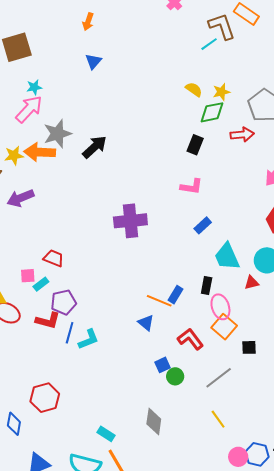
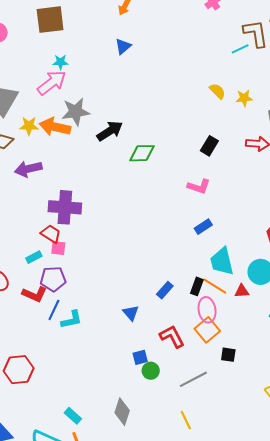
green diamond: (212, 112) -> (142, 153), moved
purple cross: (130, 221) -> (65, 207), moved
pink square: (28, 276) -> (58, 248), moved
orange line: (159, 301) -> (215, 286), moved

